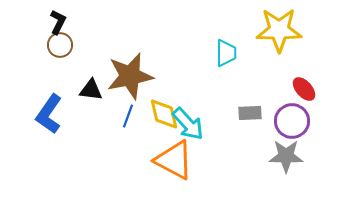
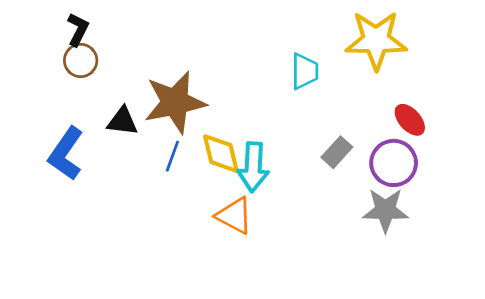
gray rectangle: (250, 113) -> (337, 152), turned -45
cyan arrow: (188, 124) -> (253, 167), turned 45
orange triangle: (174, 160) -> (234, 216), size x0.7

